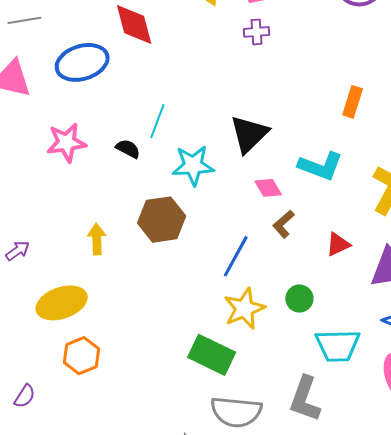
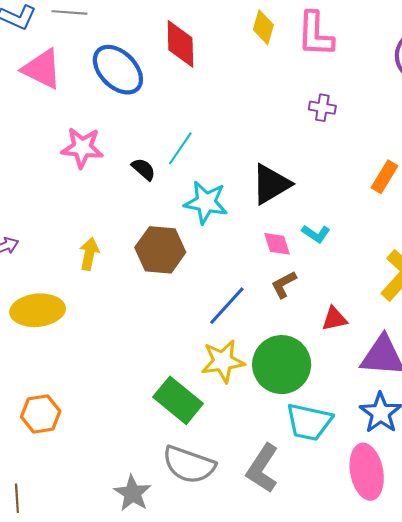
purple cross: (257, 32) -> (322, 108), moved
blue ellipse: (82, 62) -> (118, 70), turned 48
cyan L-shape: (321, 166) -> (316, 234), moved, size x0.6
green circle: (299, 299) -> (282, 365), size x2.0
orange hexagon: (81, 356) -> (41, 414), moved

